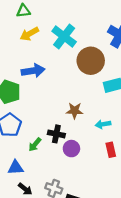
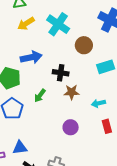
brown circle: (91, 61) -> (84, 45), size x0.7
black cross: (56, 134) -> (61, 73), moved
green arrow: (35, 145) -> (40, 96), moved

